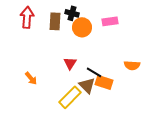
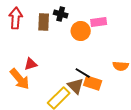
orange circle: (82, 27) -> (81, 31), moved
red triangle: (70, 63) -> (31, 64), moved, turned 40
orange arrow: (31, 78) -> (20, 79), size x1.6

